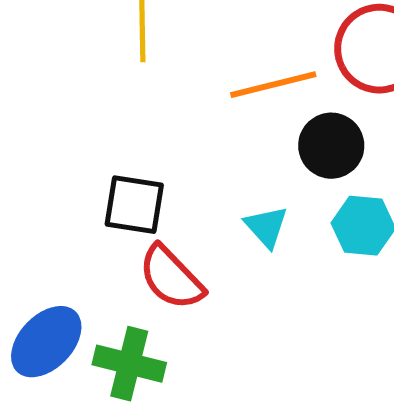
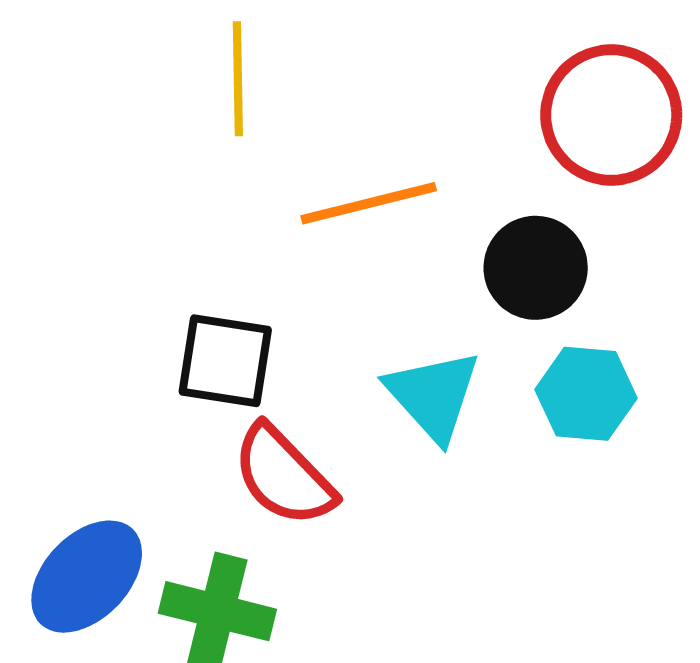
orange line: (273, 85) -> (369, 203), moved
cyan triangle: (266, 227) -> (433, 395), size x1.4

